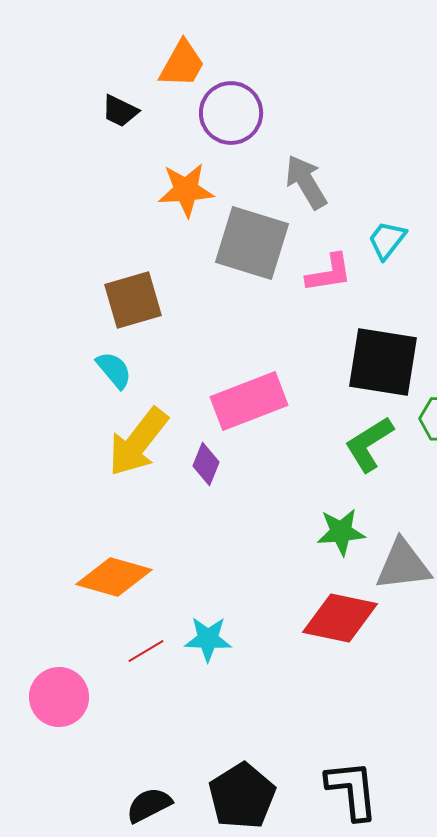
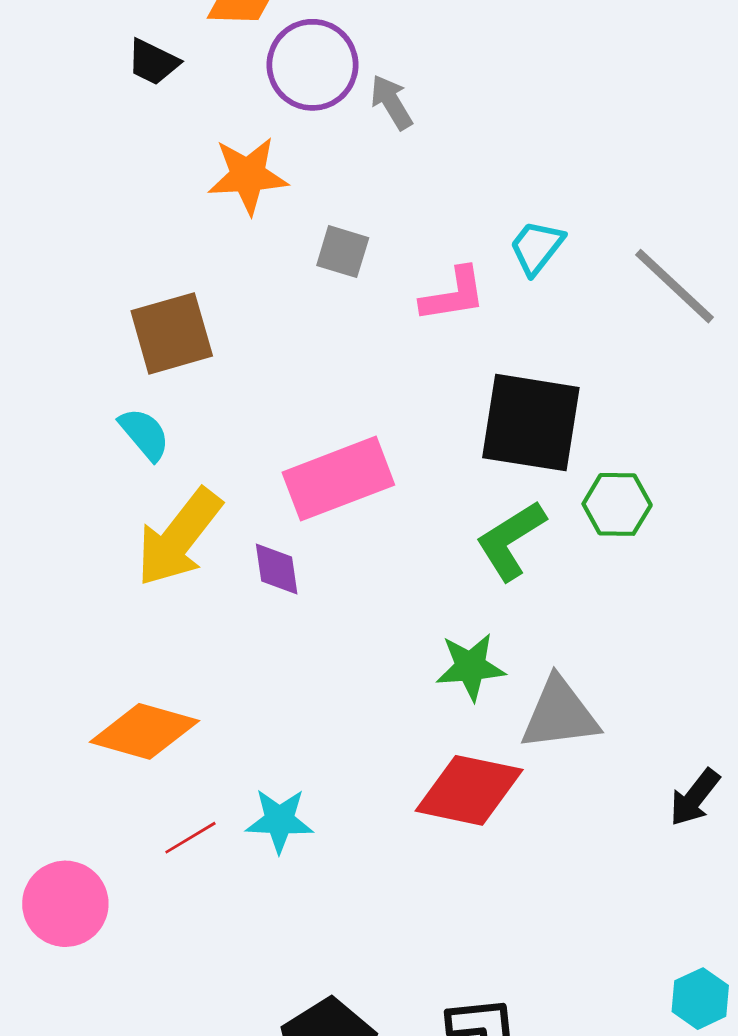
gray arrow: (306, 182) -> (391, 102), moved, size x0.7
gray square: (252, 243) -> (343, 252), size x0.5
purple diamond: (206, 464) -> (277, 569), turned -30

